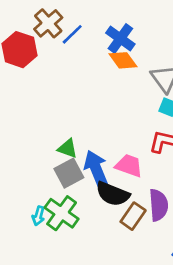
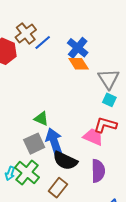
green triangle: (68, 148) -> (41, 119), moved
pink trapezoid: (129, 166) -> (93, 137), moved
brown rectangle: (133, 216) -> (58, 188), moved

